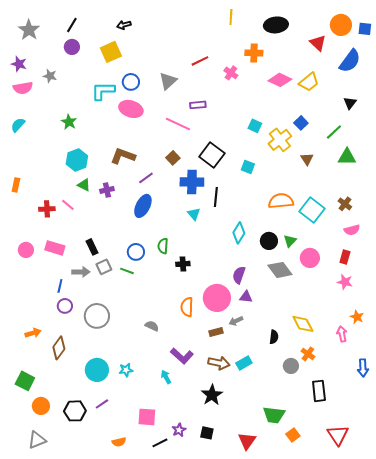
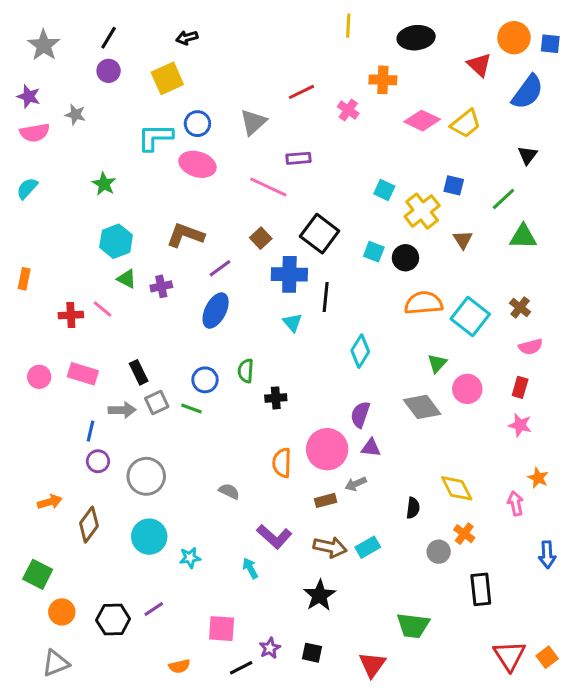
blue square: (301, 123) -> (454, 185), turned -32
black circle: (269, 241) -> (405, 258), moved
cyan circle: (97, 370) -> (149, 537), moved
orange square: (293, 435) -> (547, 657), moved

